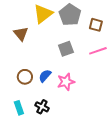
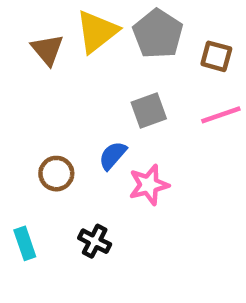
brown triangle: (21, 34) -> (47, 50), moved
blue semicircle: (45, 76) -> (113, 156), moved
cyan rectangle: (19, 108) -> (25, 243), moved

